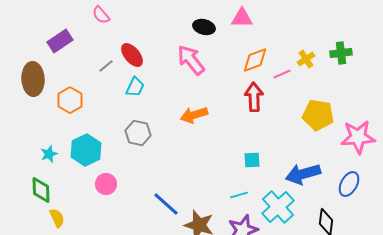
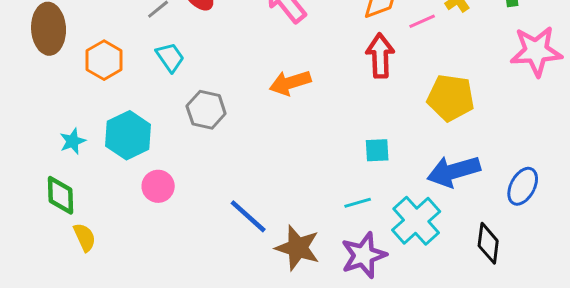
cyan trapezoid: (135, 87) -> (170, 57), moved, turned -60
yellow pentagon: (318, 115) -> (451, 98), moved
pink star: (358, 137) -> (536, 51), moved

